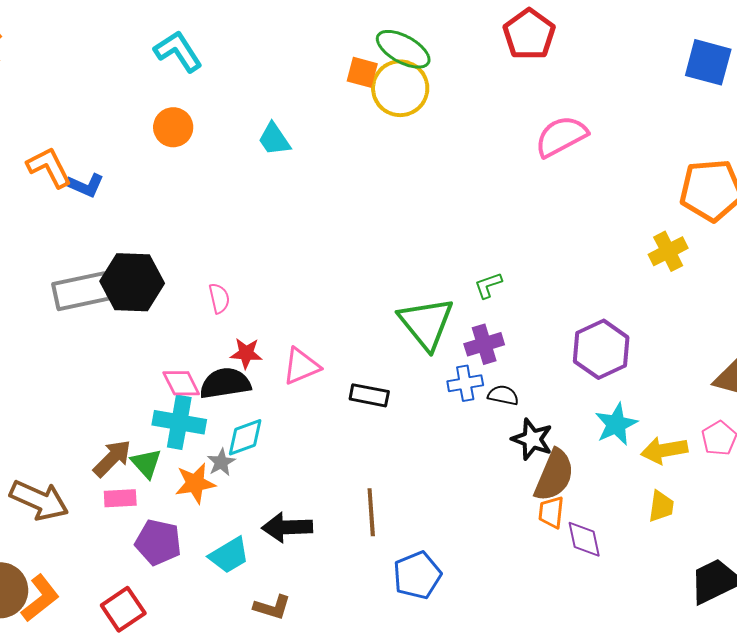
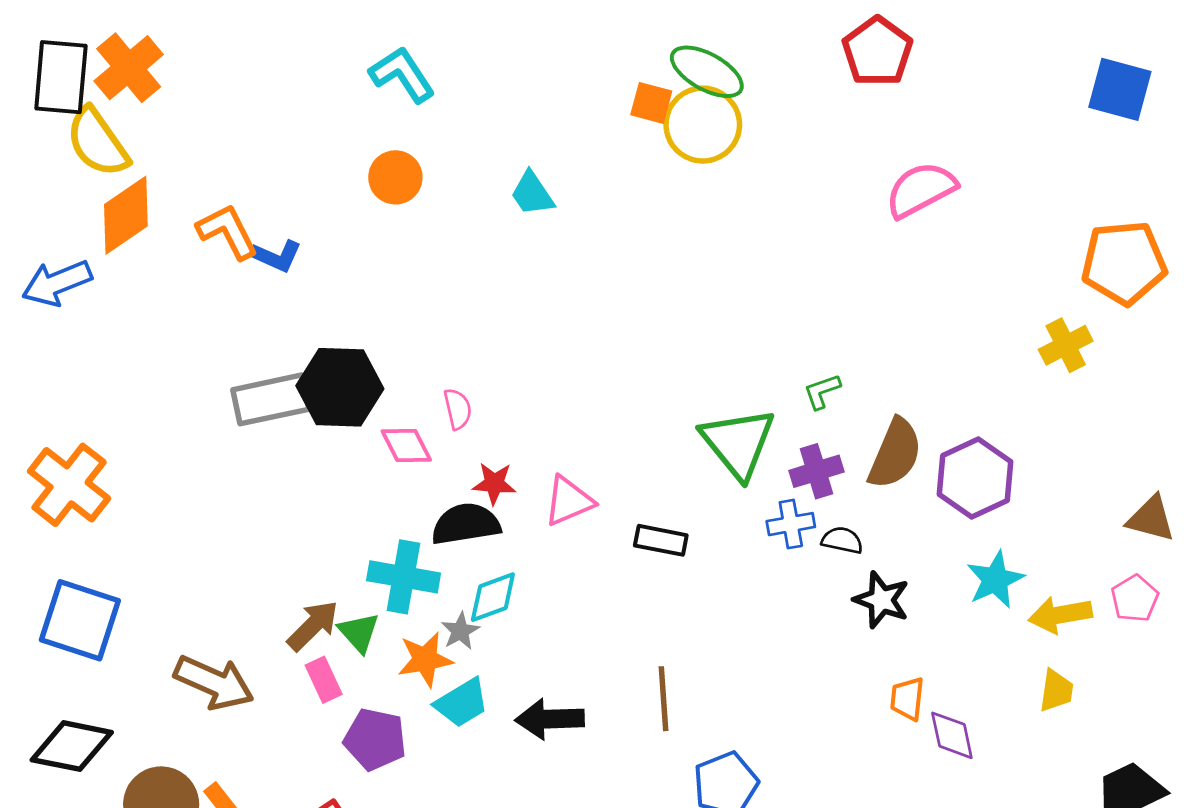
pink diamond: (181, 383) -> (406, 446), moved
brown semicircle: (554, 475) -> (895, 454), moved
pink rectangle: (120, 498) -> (324, 680), turned 68
cyan trapezoid: (229, 555) -> (462, 703), moved

